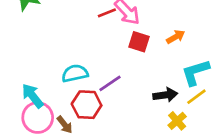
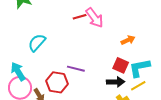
red square: (139, 42) -> (121, 65), moved
cyan semicircle: (75, 73) -> (37, 43), moved, turned -42
purple line: (110, 83) -> (76, 69), turned 42

